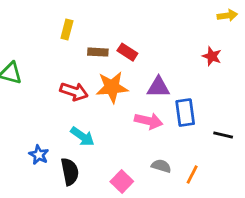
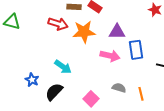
red arrow: (74, 91) -> (58, 24), moved
black semicircle: (70, 172) -> (54, 92), turned -126
orange line: (192, 174) -> (141, 94), turned -40

